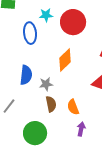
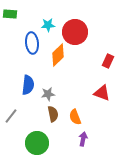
orange diamond: (65, 60) -> (58, 55), moved

